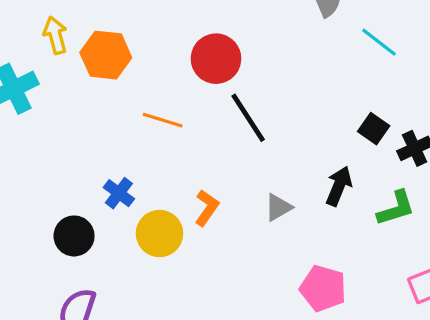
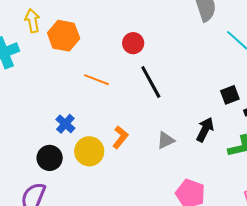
red circle: (216, 59) -> (133, 43), size x0.7
black square: (374, 129) -> (230, 95), turned 30
black circle: (74, 236) -> (50, 158), moved

